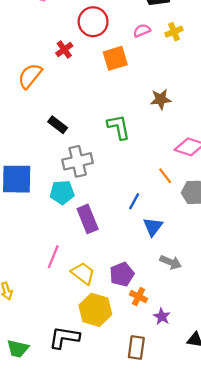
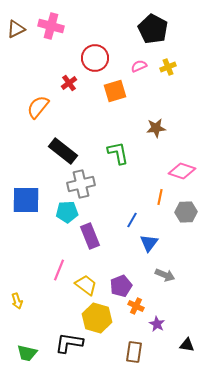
black rectangle: (58, 125) -> (63, 151), size x1.6
orange line: (165, 176) -> (160, 197), turned 49

